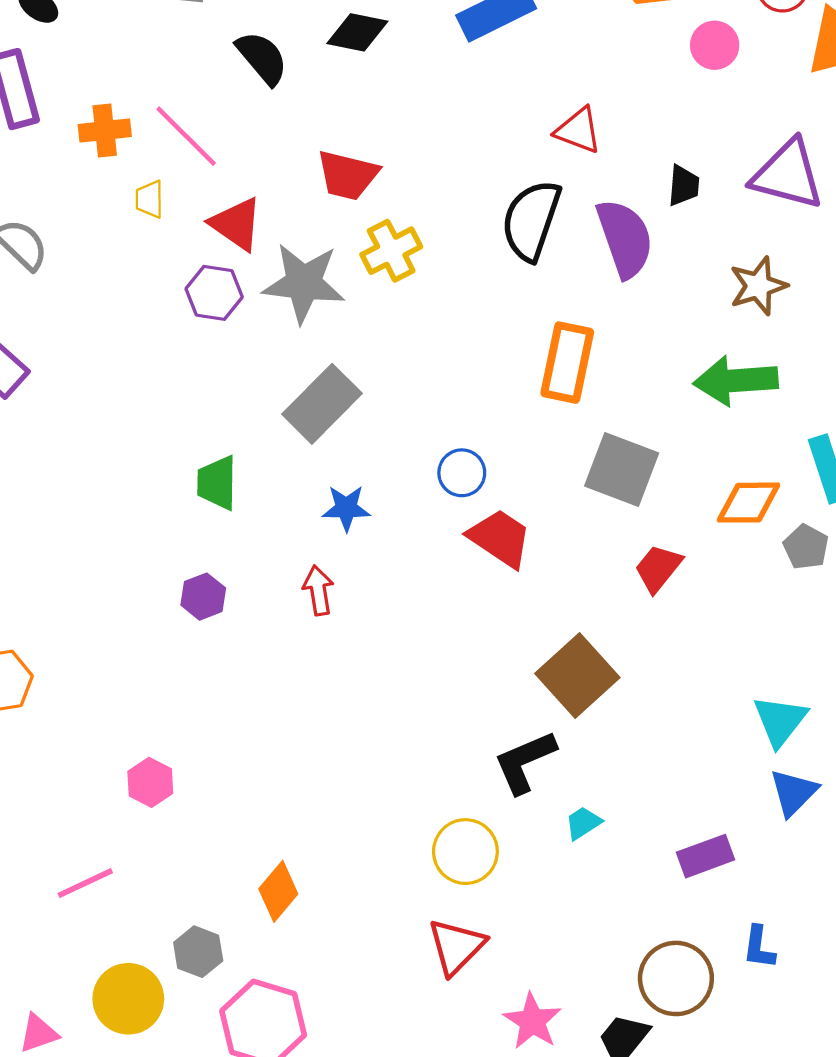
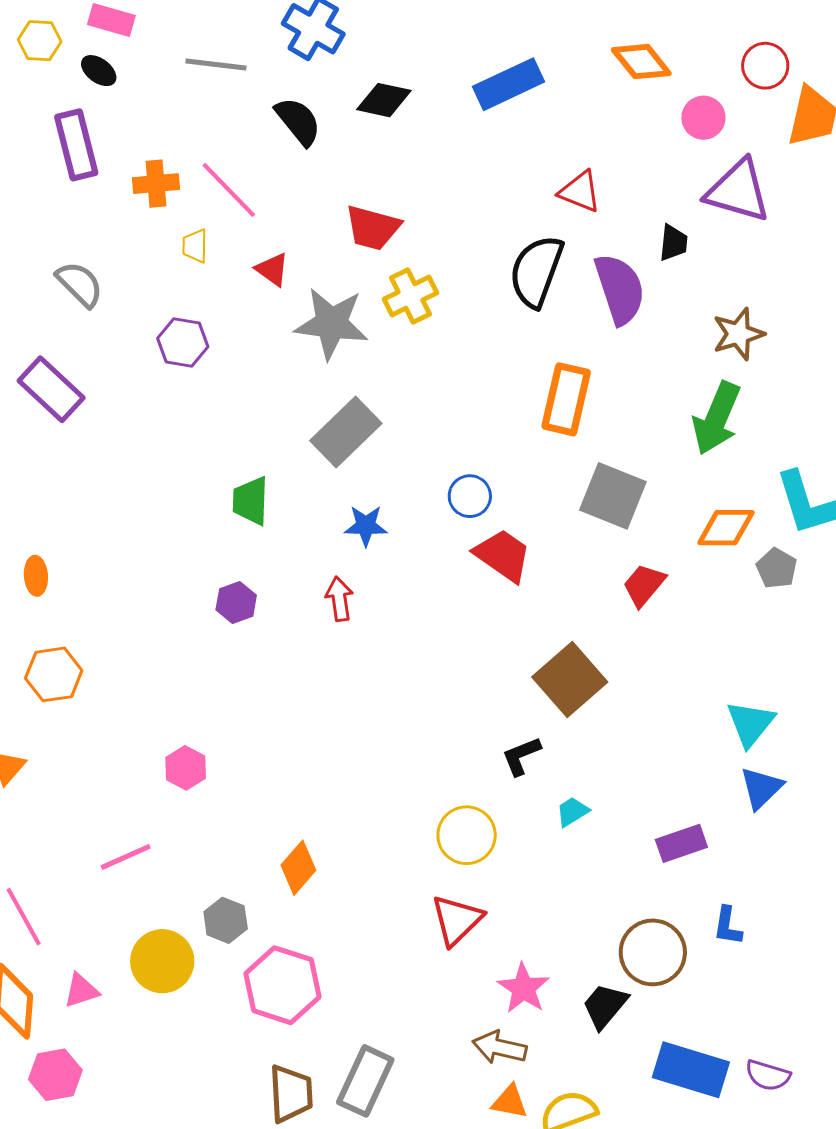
purple triangle: (788, 175) -> (738, 191), moved
red triangle: (236, 224) -> (272, 269), size x0.7
purple hexagon: (214, 293) -> (183, 343), moved
green arrow: (736, 381) -> (717, 418), turned -64
black L-shape: (525, 762) -> (521, 756), size x0.7

